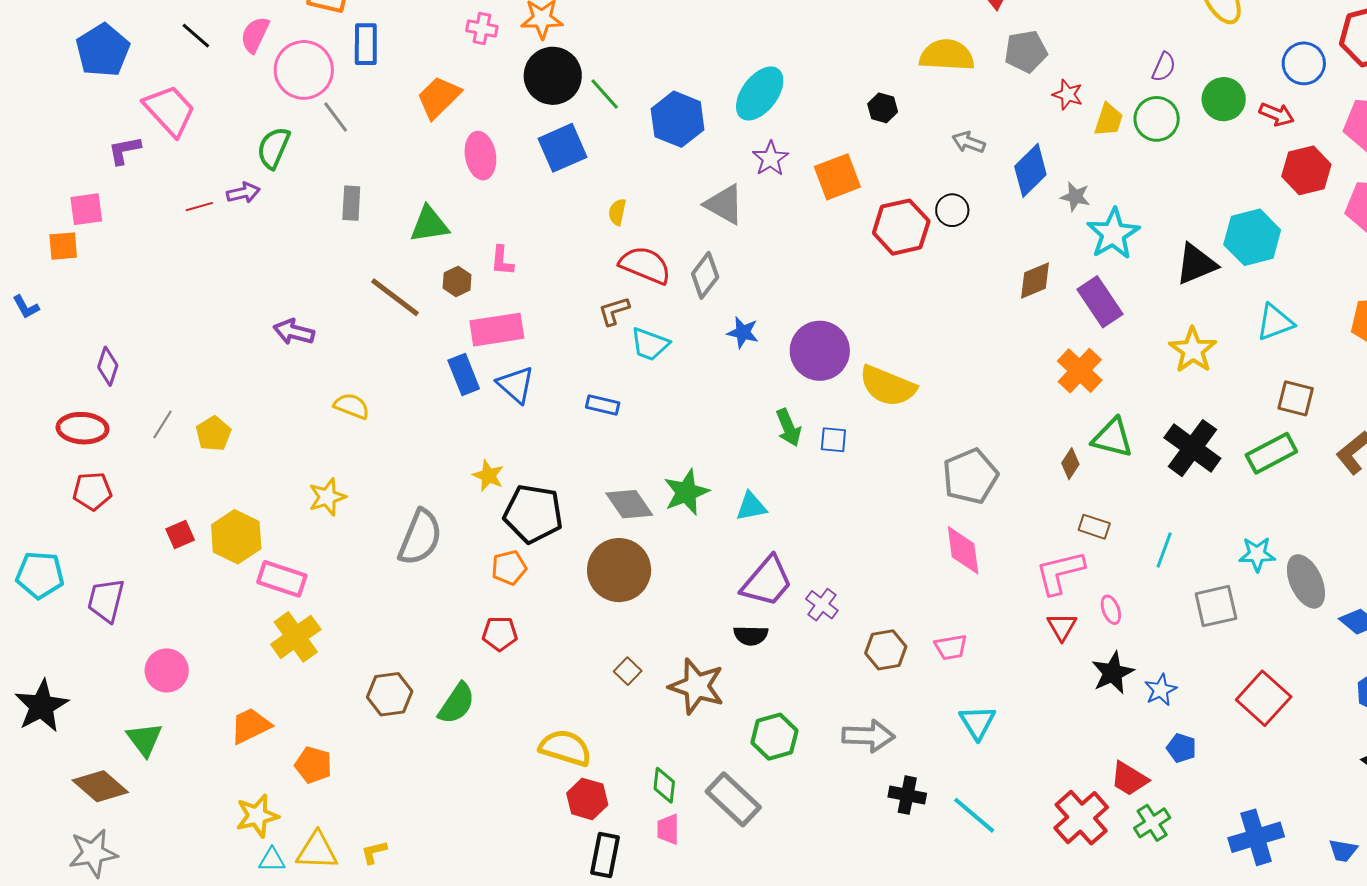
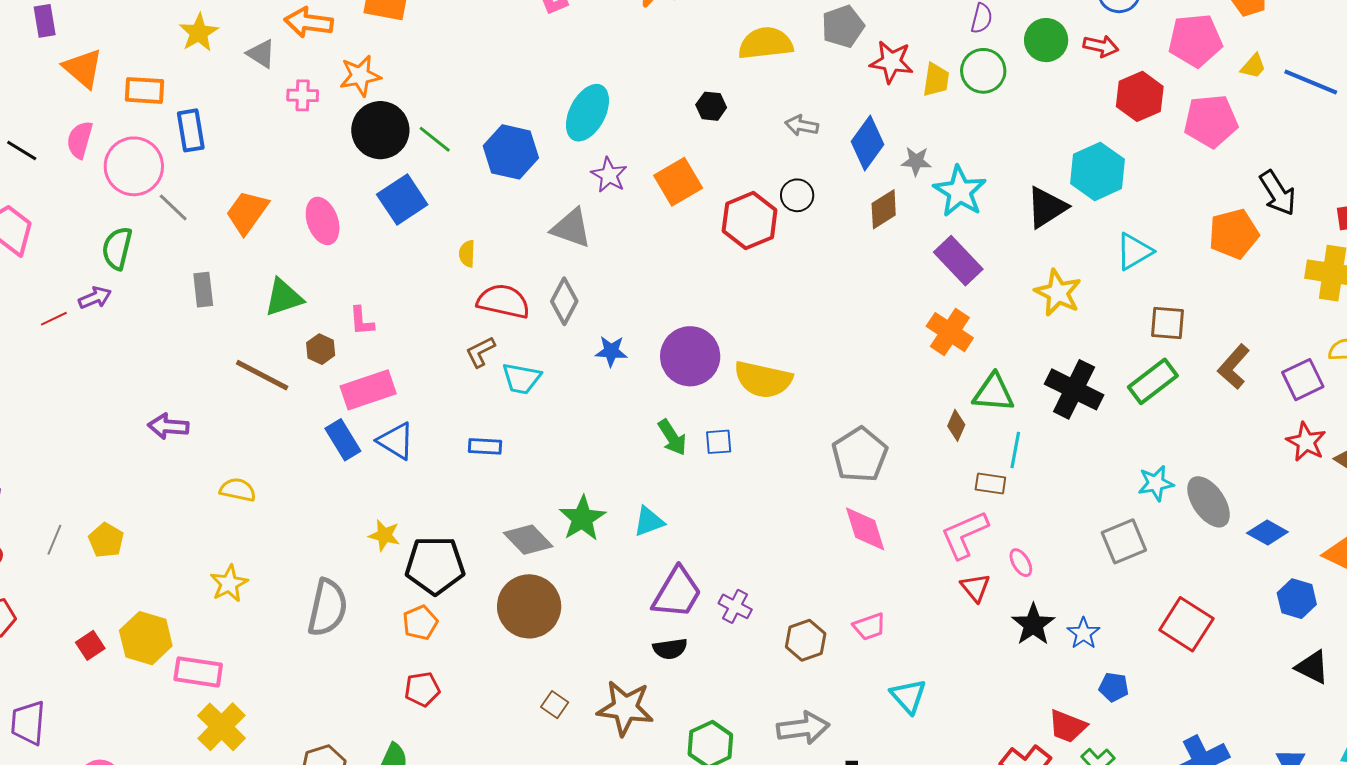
red star: (1068, 95) -> (891, 62), size x1.4
orange trapezoid: (439, 97) -> (247, 212), moved
brown diamond: (1035, 280) -> (884, 209), moved
cyan line: (1164, 550) -> (1015, 450), moved

